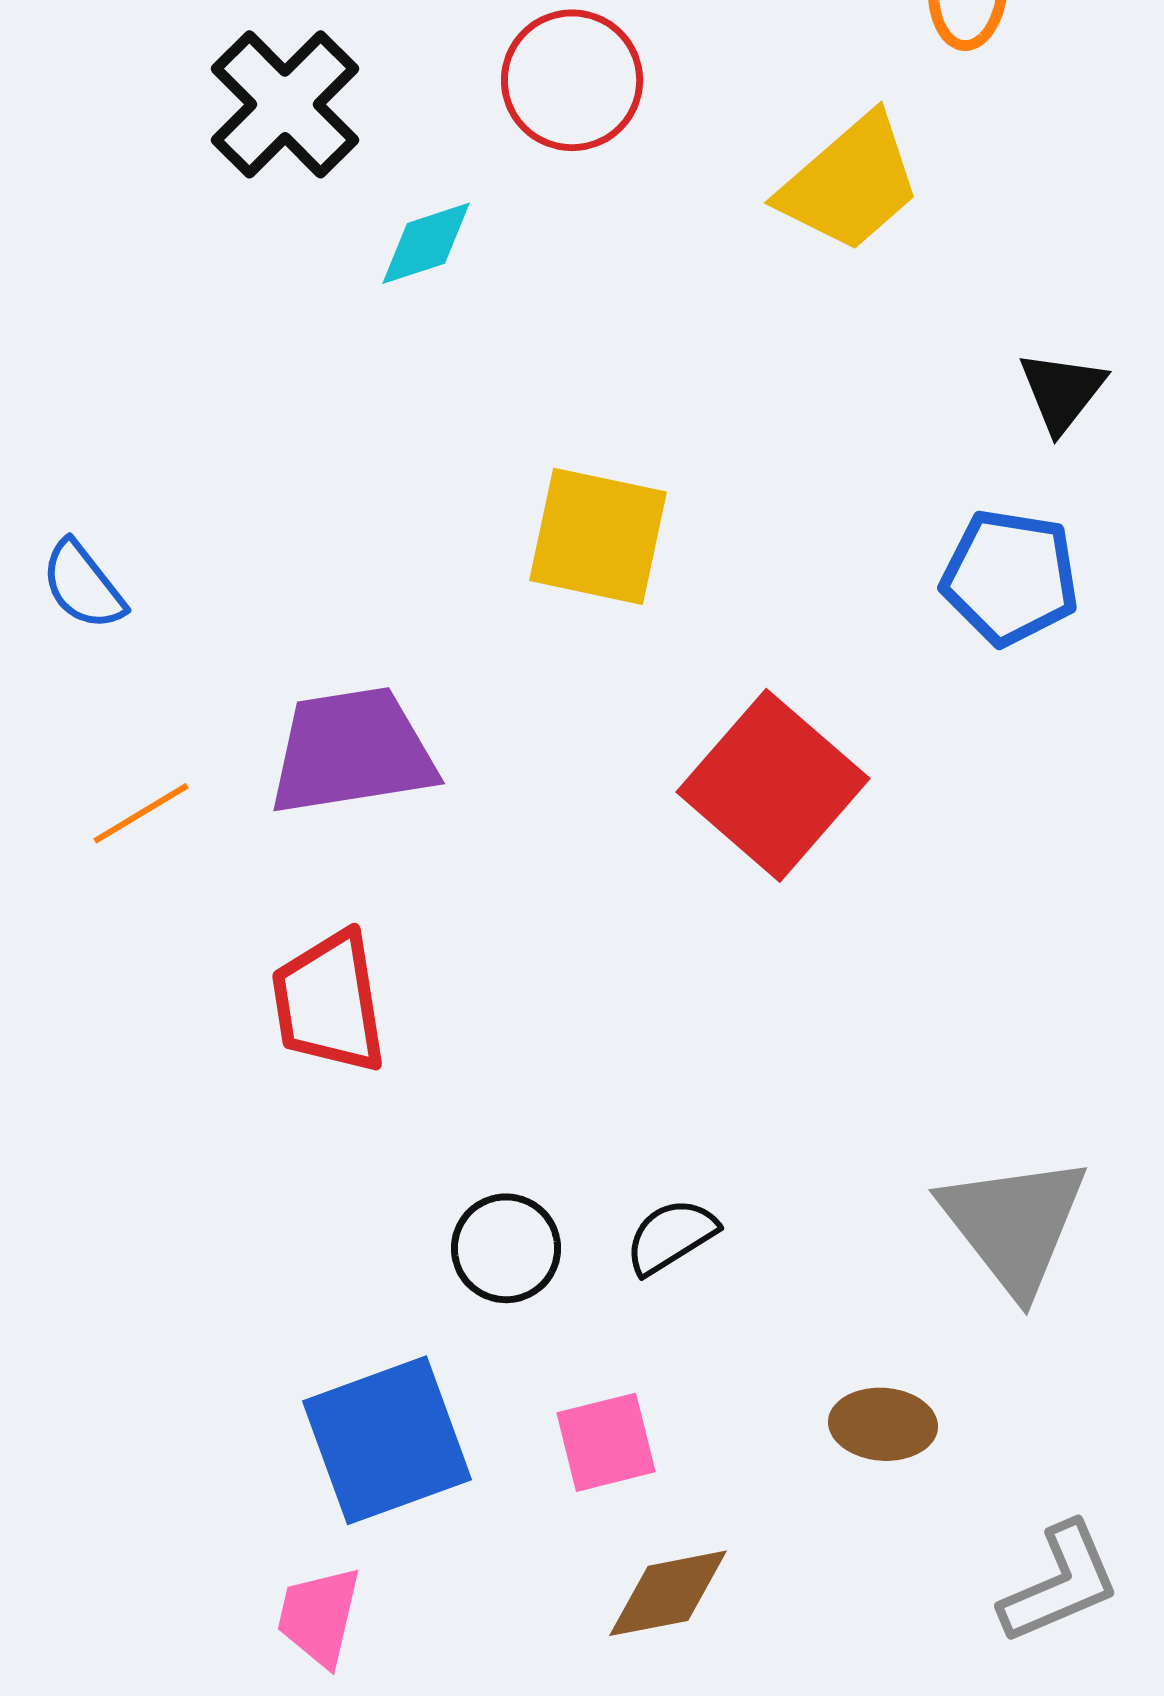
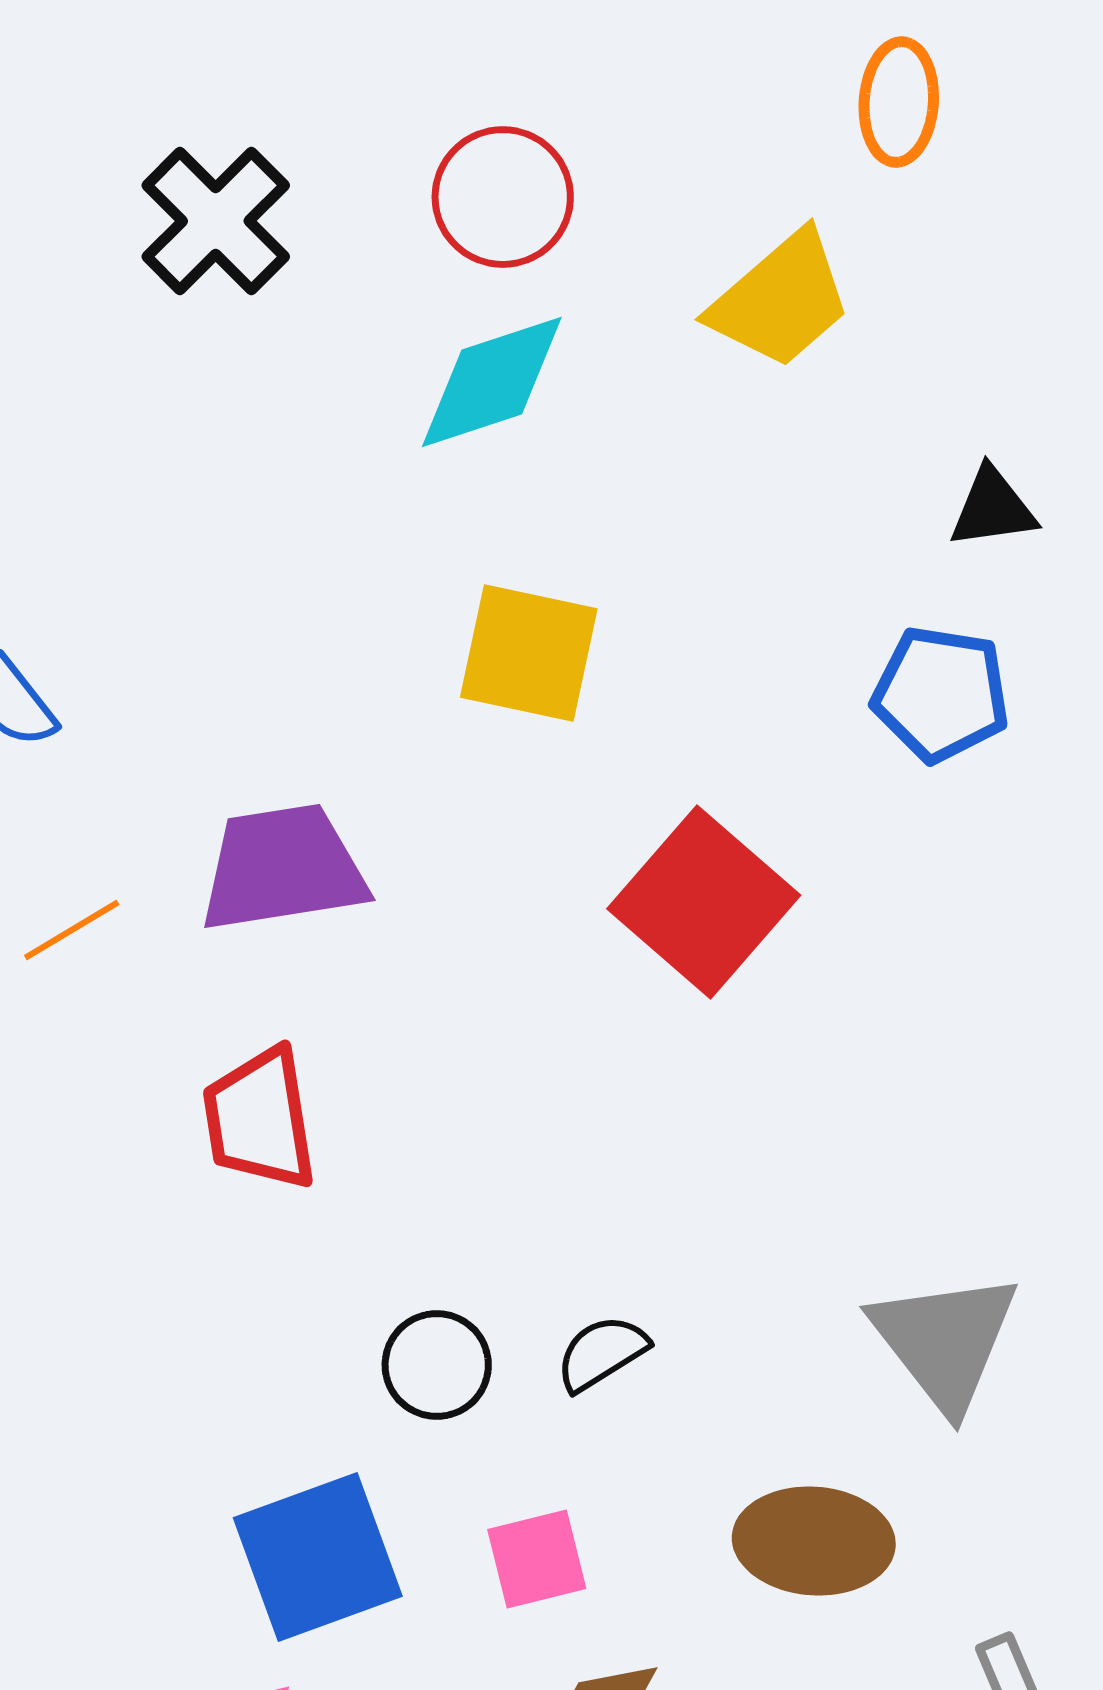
cyan diamond: (426, 243) -> (492, 382), moved, size x1.6
black triangle: (1062, 391) -> (993, 508), turned 44
brown ellipse: (883, 1424) -> (814, 1541), size x1.5

